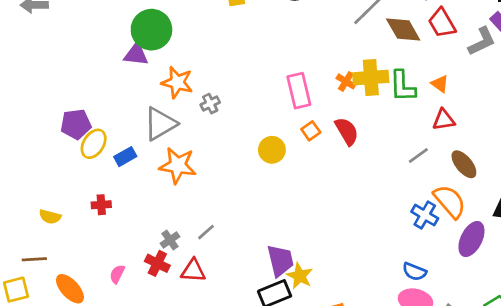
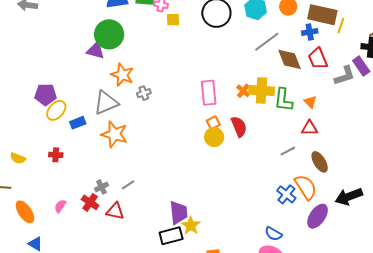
yellow circle: (272, 150) -> (214, 137), moved

